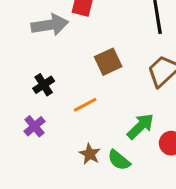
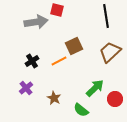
orange line: (85, 105) -> (59, 61), moved
brown star: (90, 154) -> (54, 98), moved

